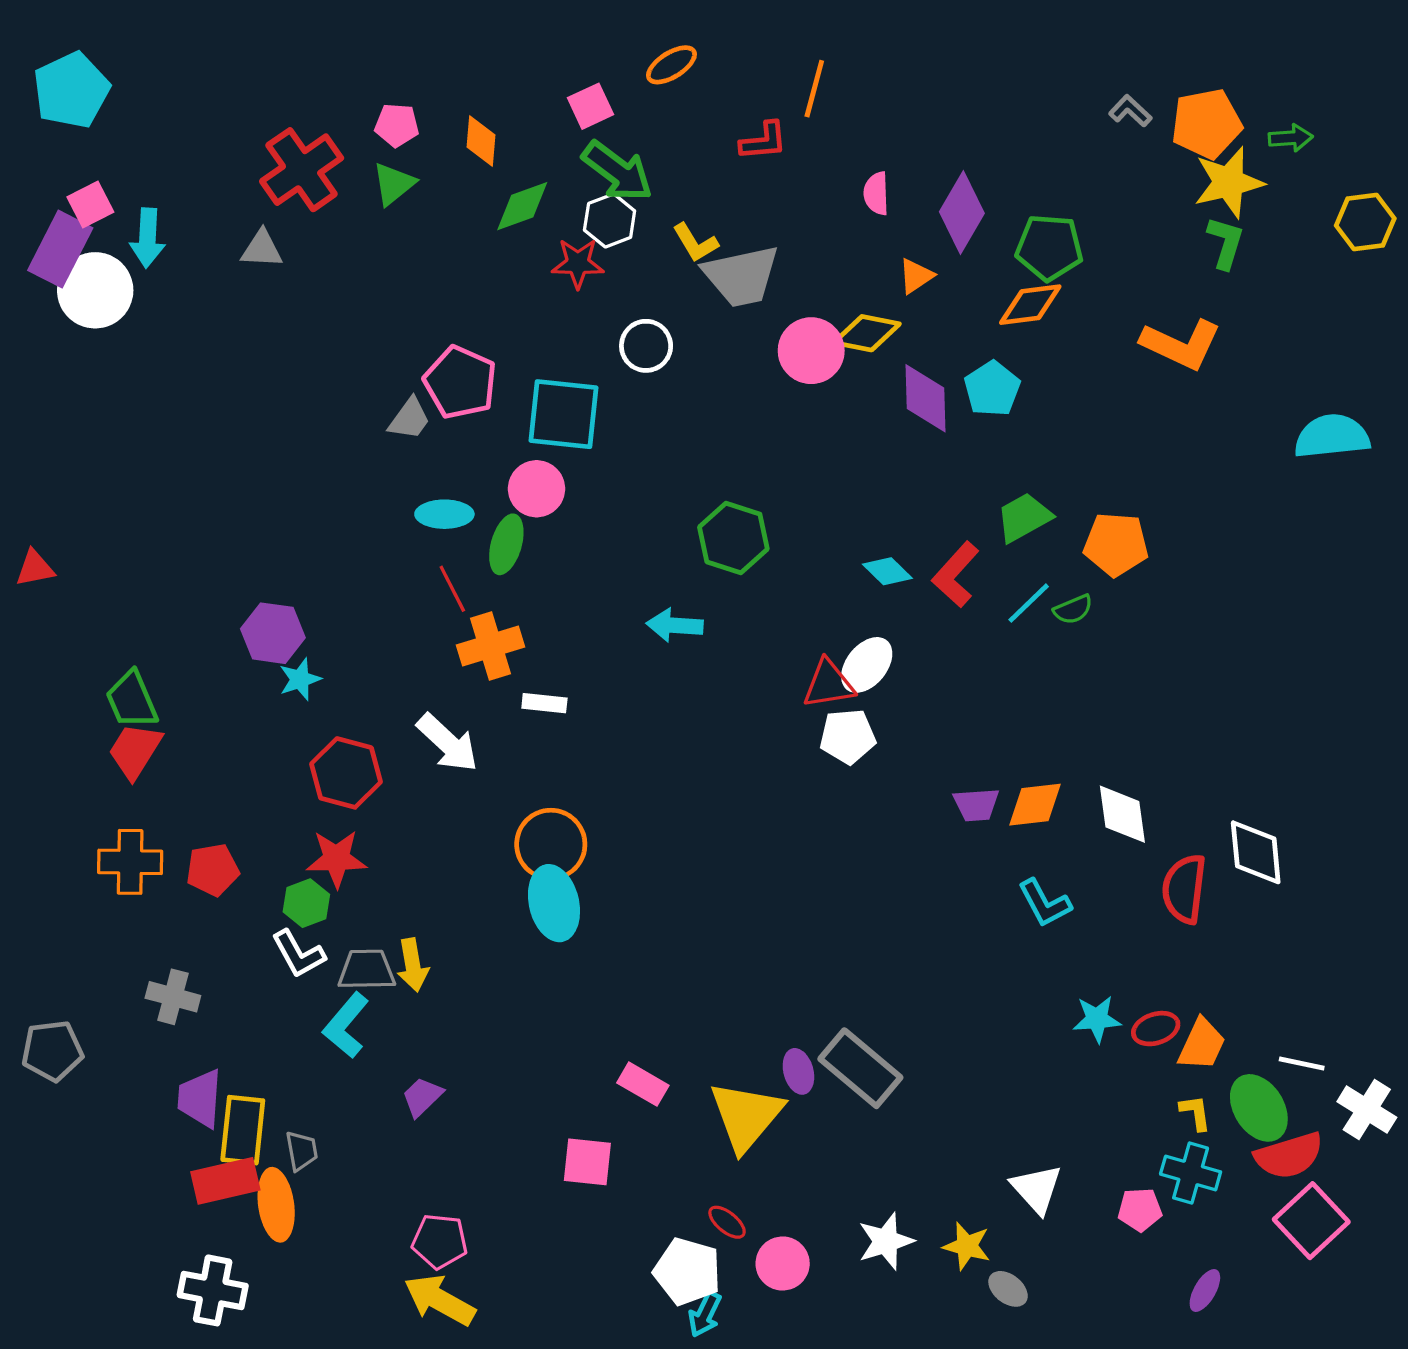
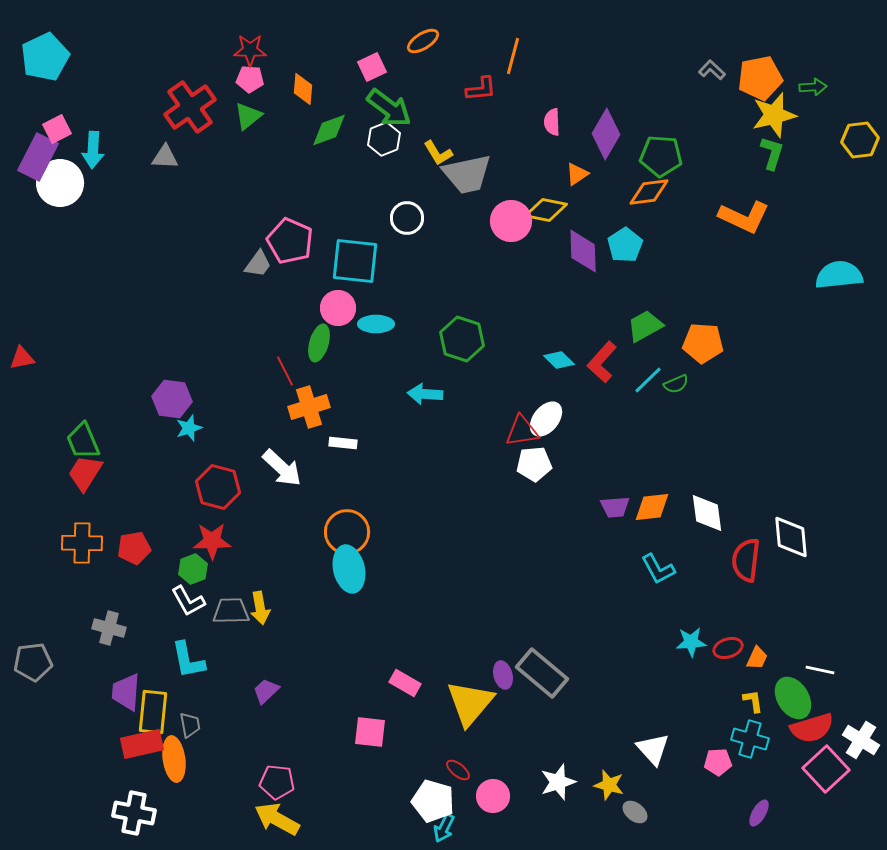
red star: (578, 263) -> (250, 50), moved
cyan ellipse: (444, 514) -> (376, 324), moved
cyan L-shape: (346, 1025) -> (188, 660), moved, turned -51
orange trapezoid: (1202, 1044) -> (757, 658), size x0.7
white cross: (1367, 1110) -> (861, 740), moved

